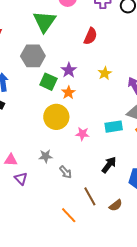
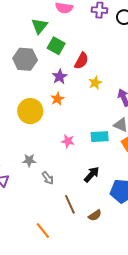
green triangle: (44, 22) -> (39, 26), size x0.7
red semicircle: (90, 36) -> (81, 61), moved
green square: (48, 82) -> (56, 46), moved
yellow circle: (56, 117) -> (30, 111), moved
orange line: (69, 215) -> (43, 231), moved

